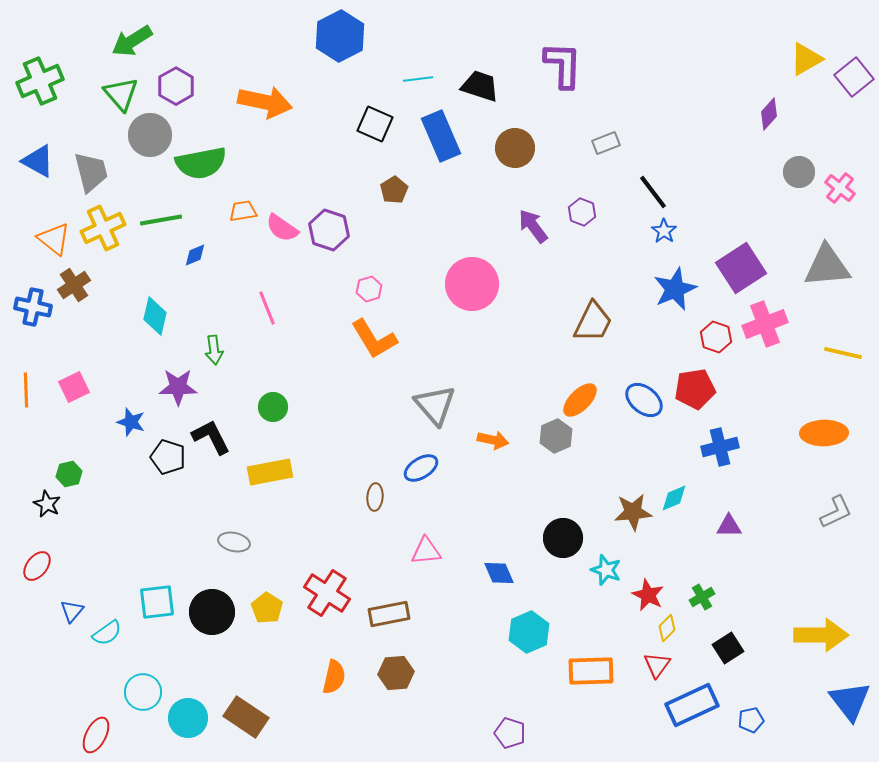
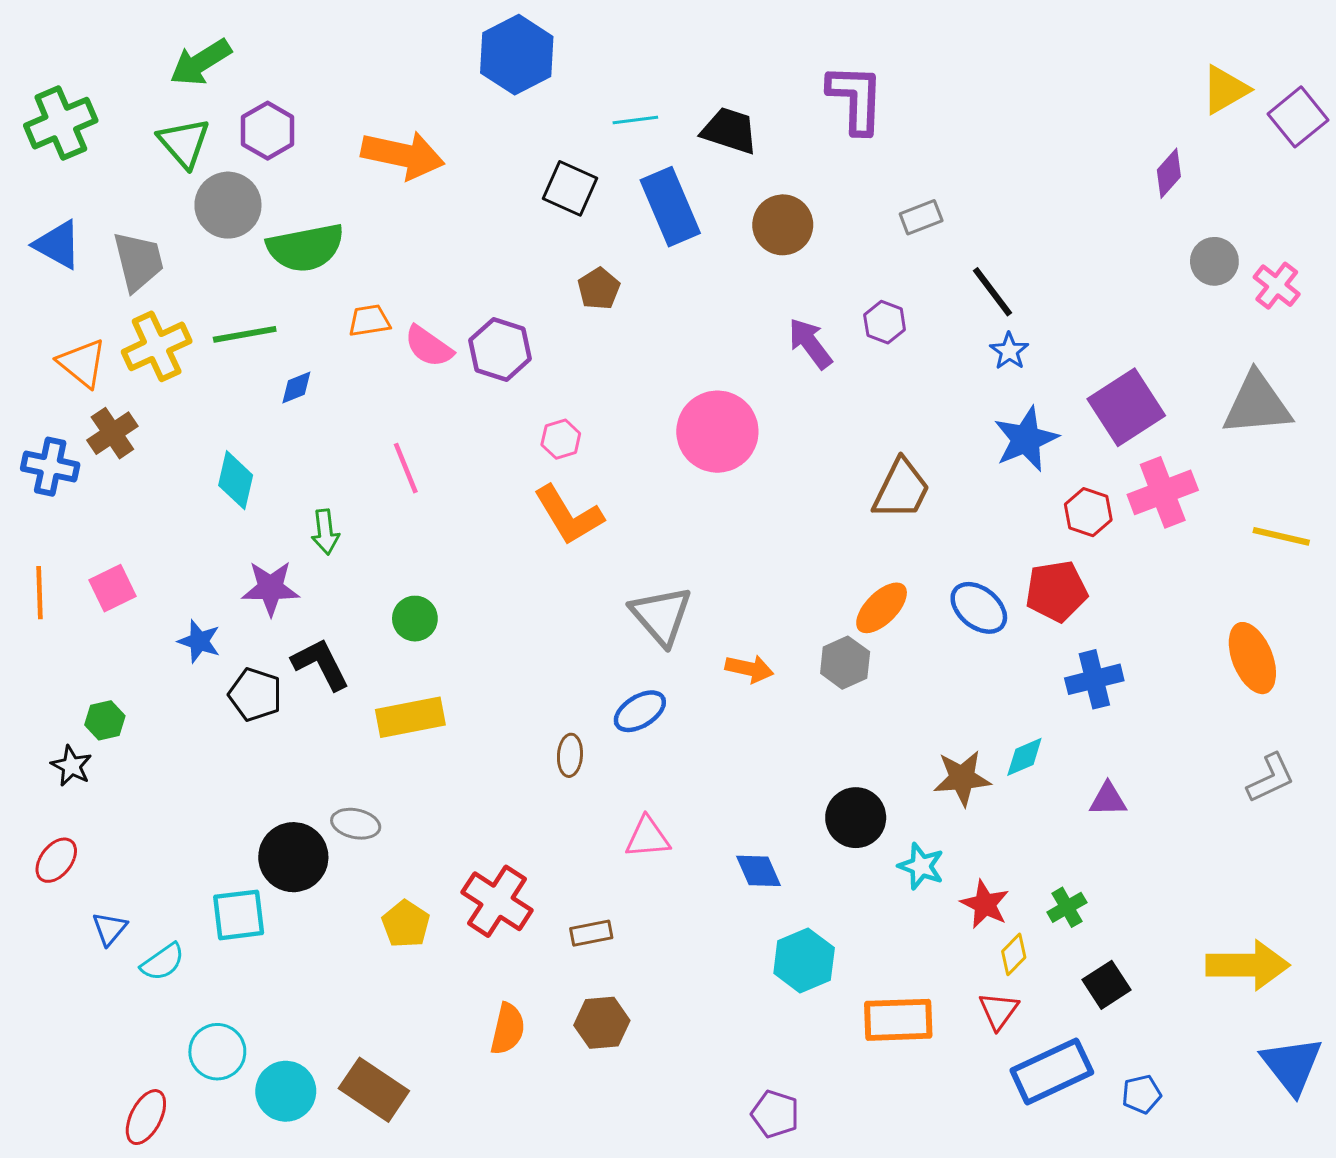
orange ellipse: (824, 433) -> (1252, 658), turned 69
black circle: (212, 612) -> (293, 857), moved
brown rectangle: (389, 614) -> (591, 933), size x0.7

